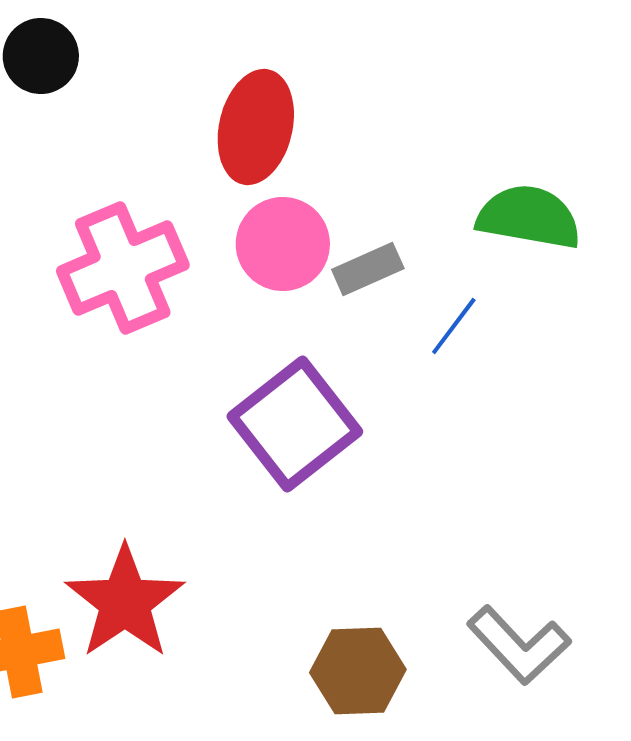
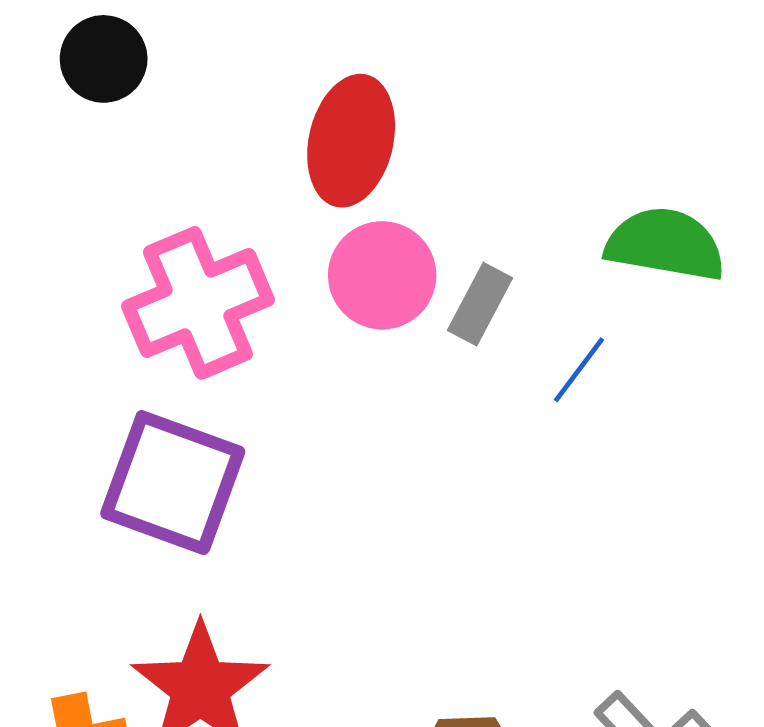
gray rectangle: (368, 269) -> (480, 304), turned -38
purple square: (295, 424) -> (173, 483), moved, turned -32

